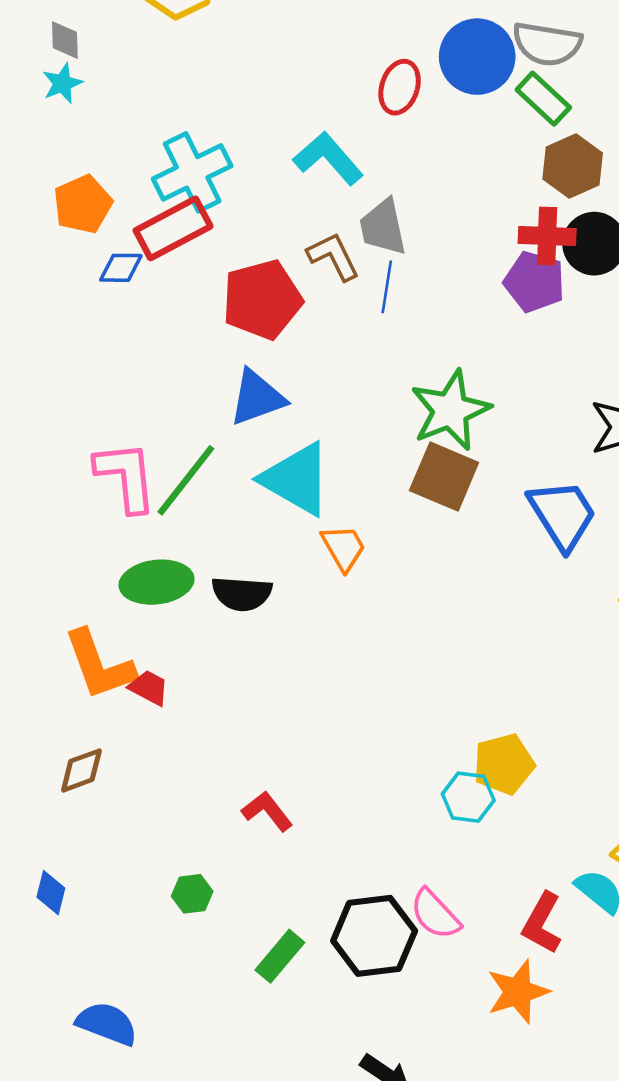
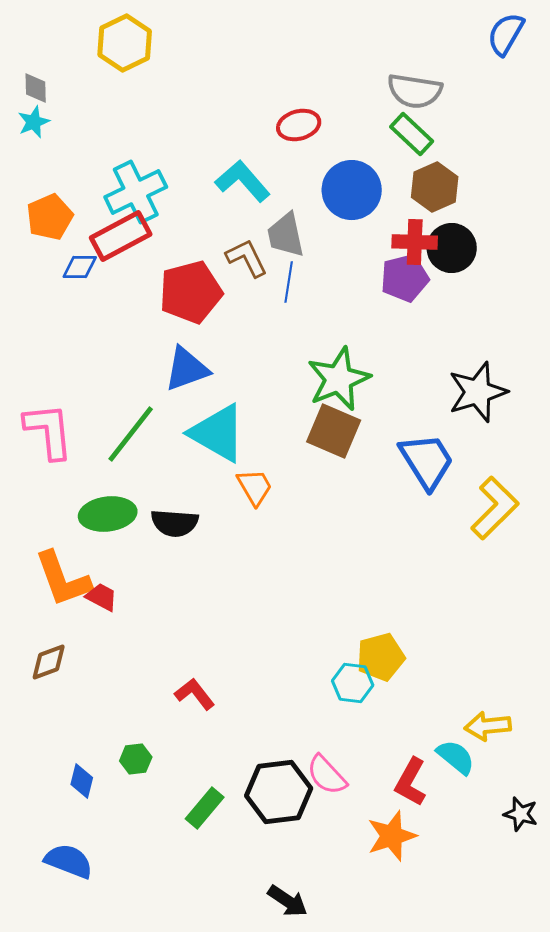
blue circle: (477, 57) -> (352, 190), moved
red ellipse: (400, 87) -> (299, 125), turned 57
purple pentagon: (534, 282) -> (405, 278), turned -30
pink L-shape: (126, 476) -> (49, 431), moved
blue diamond: (51, 893) -> (82, 781), moved

